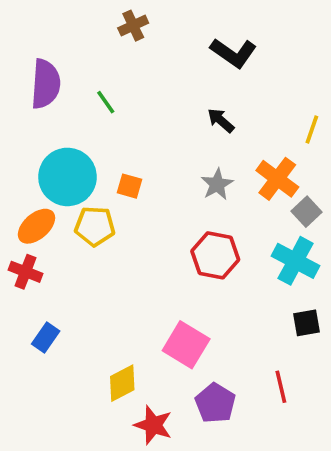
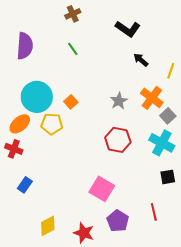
green line: (106, 102) -> (73, 49), moved
black arrow: (221, 120) -> (141, 60), moved
orange square: (130, 186) -> (71, 102), turned 32
yellow diamond: (122, 383) -> (48, 226), moved

